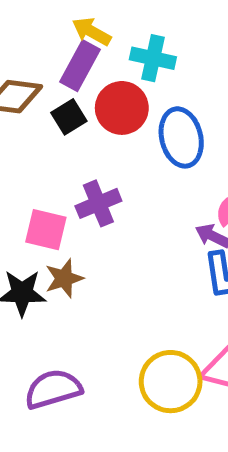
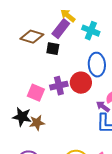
red circle: (122, 108) -> (81, 83), moved
black square: (69, 117) -> (53, 49), turned 32
brown star: (64, 278) -> (37, 123), moved

